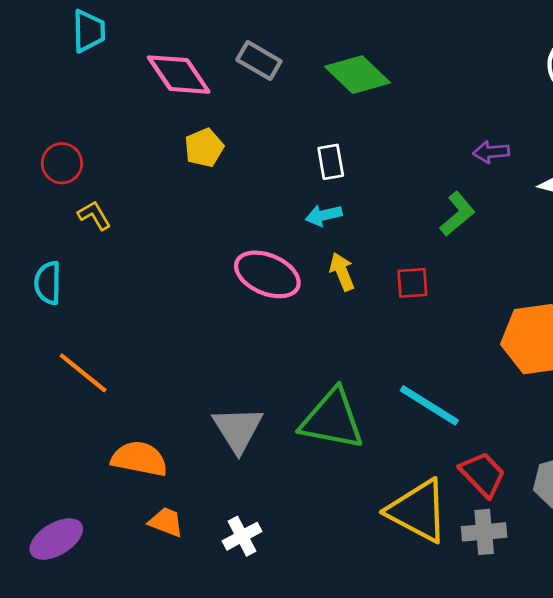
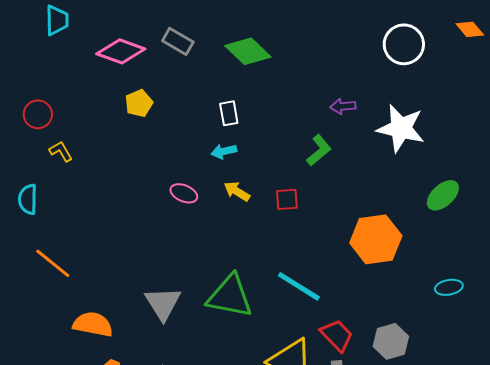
pink diamond: (179, 75) -> (121, 51), turned -36
yellow arrow: (342, 272) -> (237, 191), turned -36
pink ellipse: (267, 274) -> (184, 193), size x0.6

